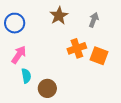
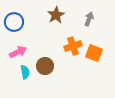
pink arrow: (19, 55) -> (18, 52), turned 30
brown circle: (47, 88) -> (45, 66), moved

